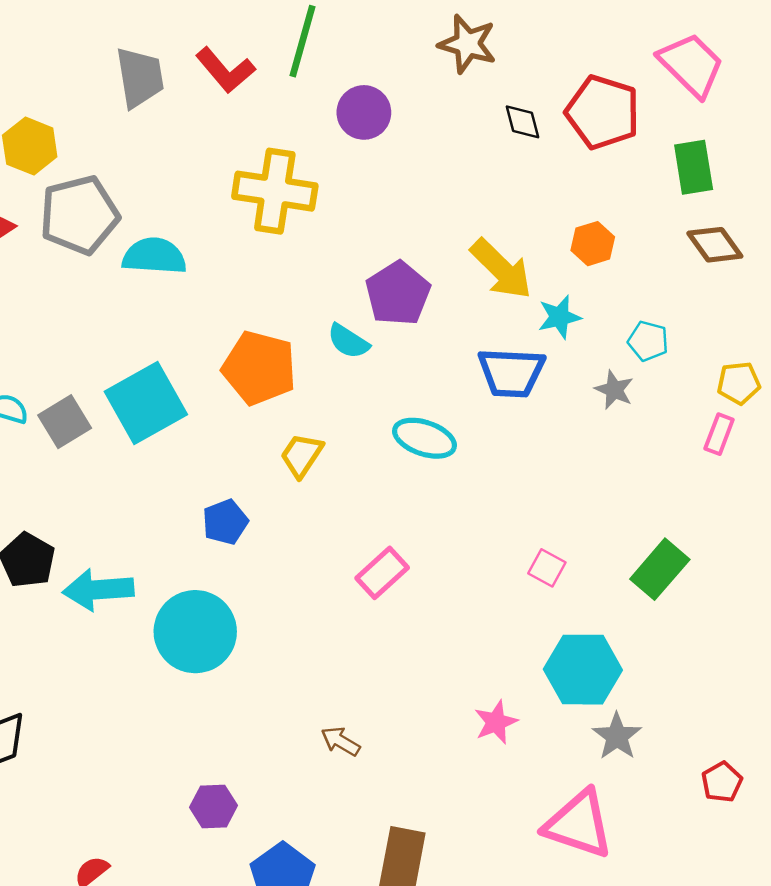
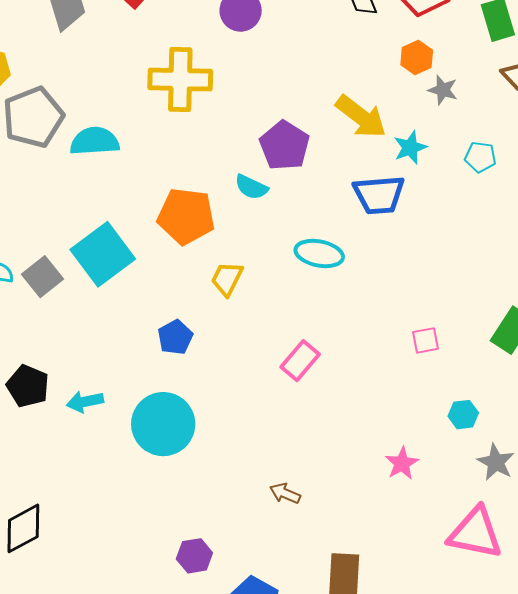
orange hexagon: (593, 244) -> (417, 58), moved
gray star: (614, 390) -> (443, 90), moved
pink square: (547, 568) -> (426, 340), turned -32
cyan arrow: (98, 590) -> (85, 402), size x0.7
cyan hexagon: (583, 670) -> (463, 415), size x0.5

